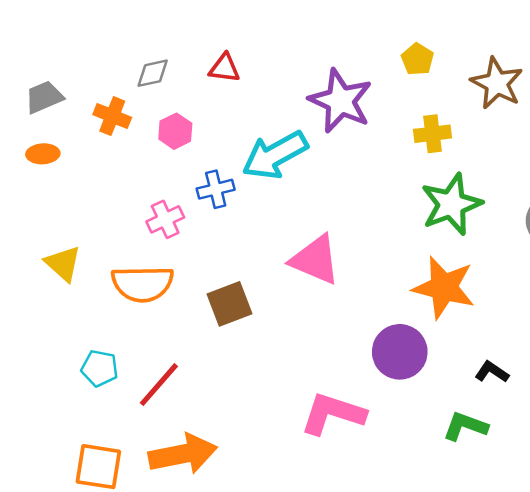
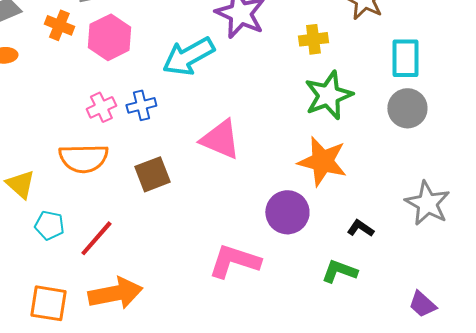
pink hexagon: (175, 131) -> (109, 37), size x1.6
blue cross: (216, 189) -> (141, 105), moved
yellow triangle: (63, 264) -> (20, 184), moved

